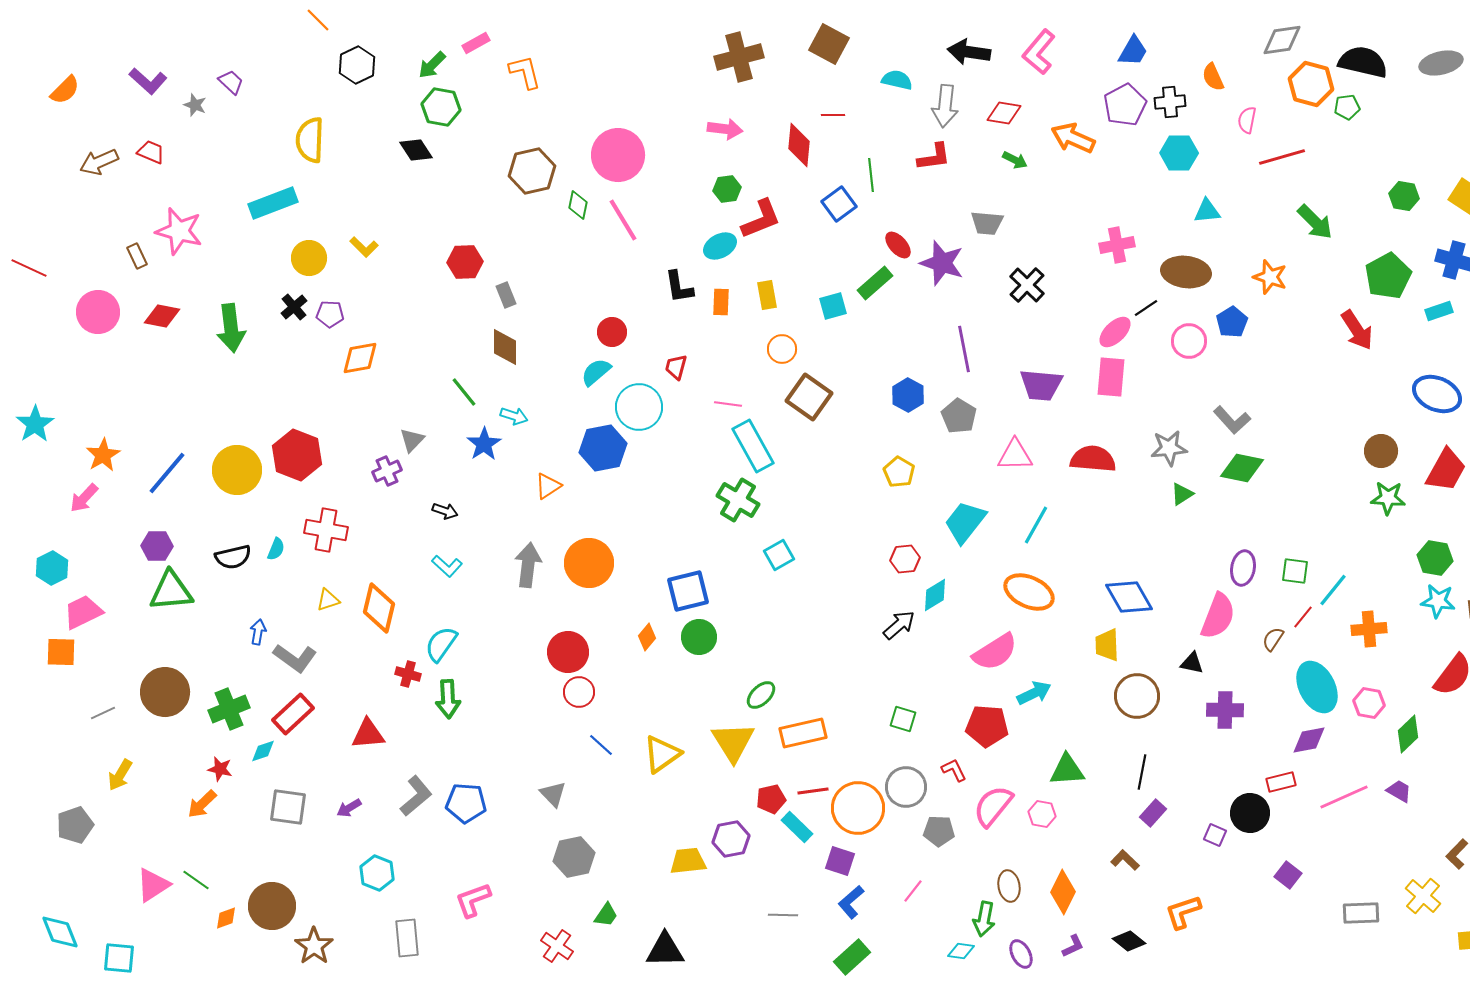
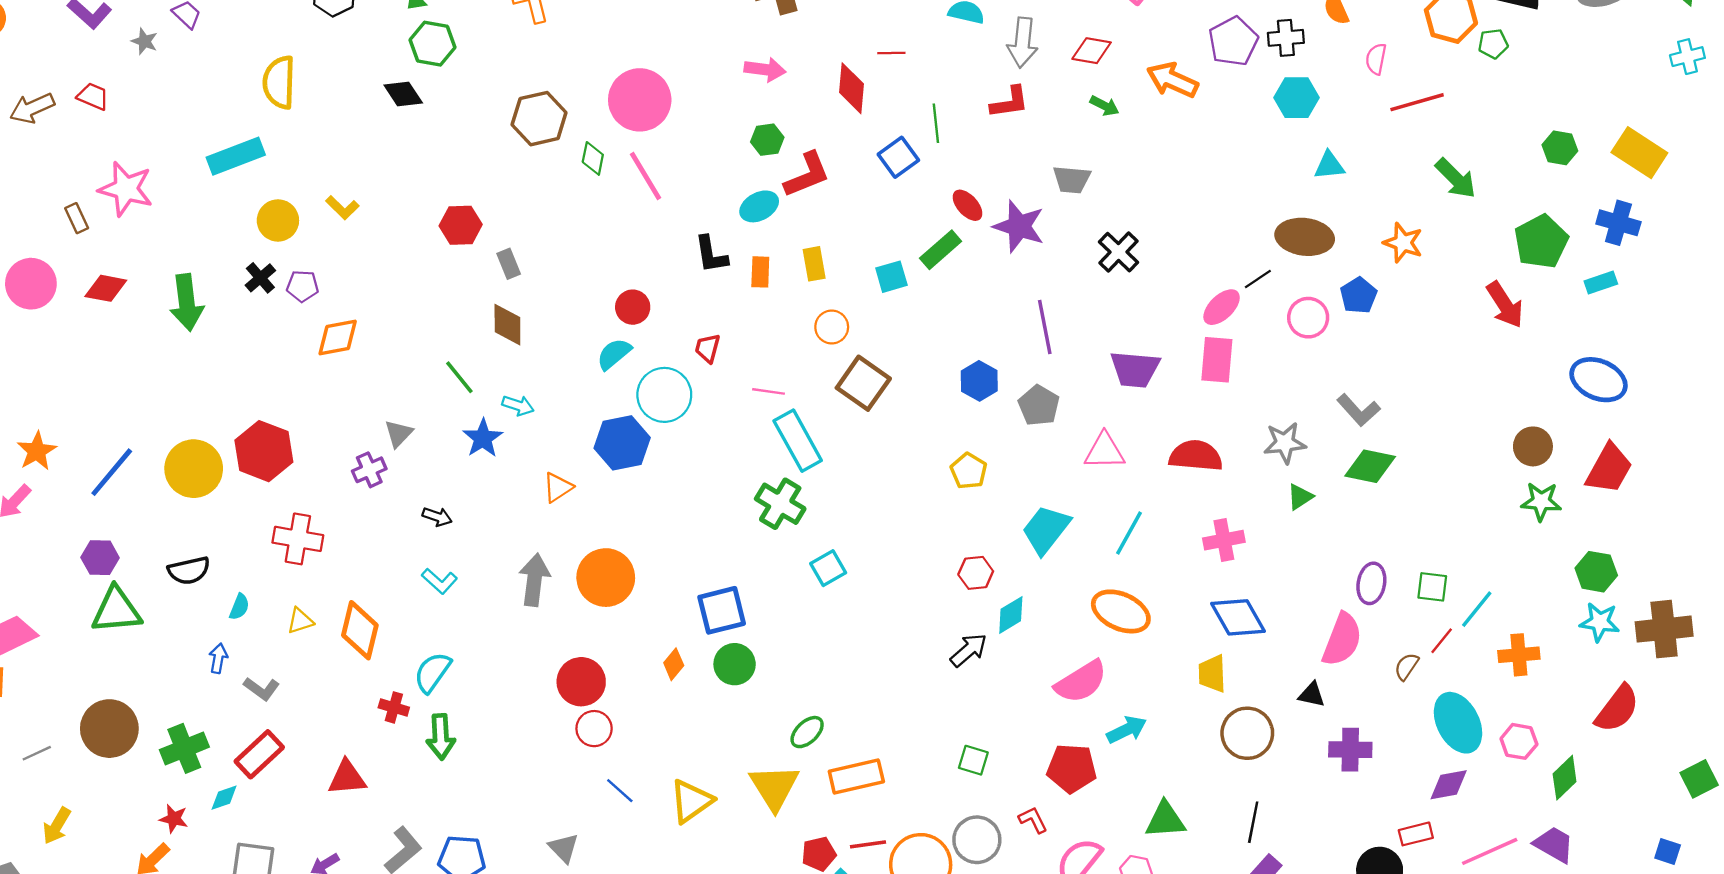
pink cross: (1117, 245) -> (1224, 540), moved
cyan semicircle: (276, 549) -> (239, 607), moved
gray L-shape: (295, 658) -> (262, 689), size x0.7
purple trapezoid: (1399, 791) -> (1554, 844), size x1.4

